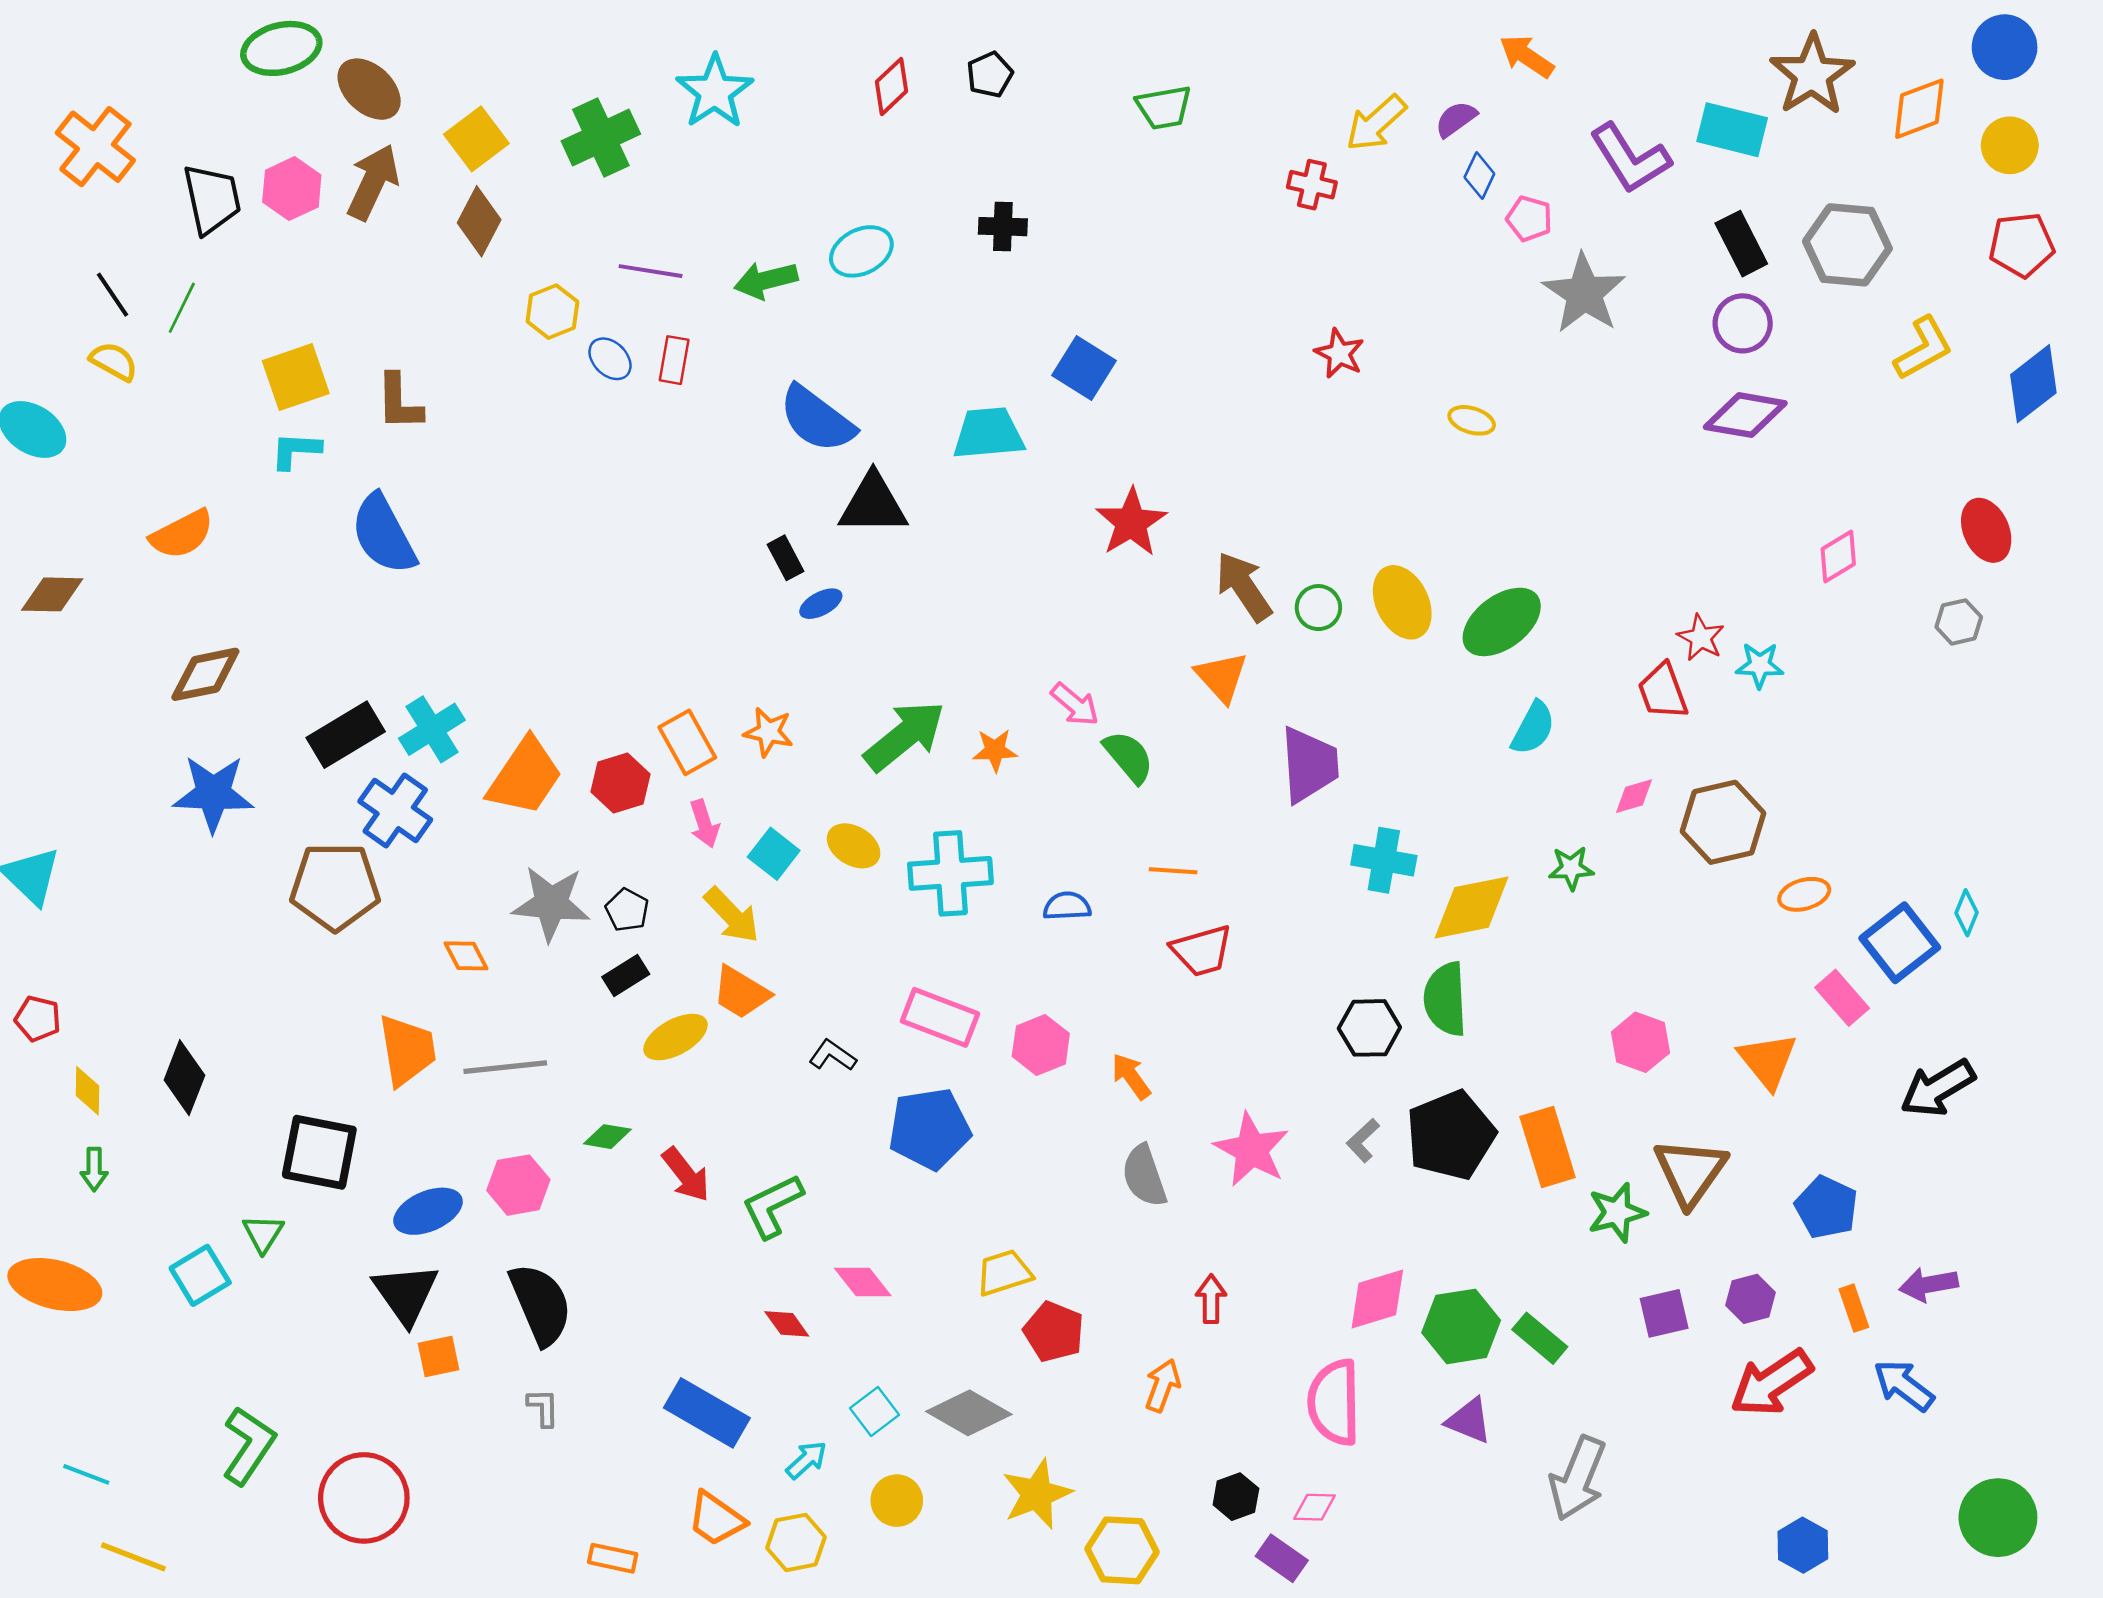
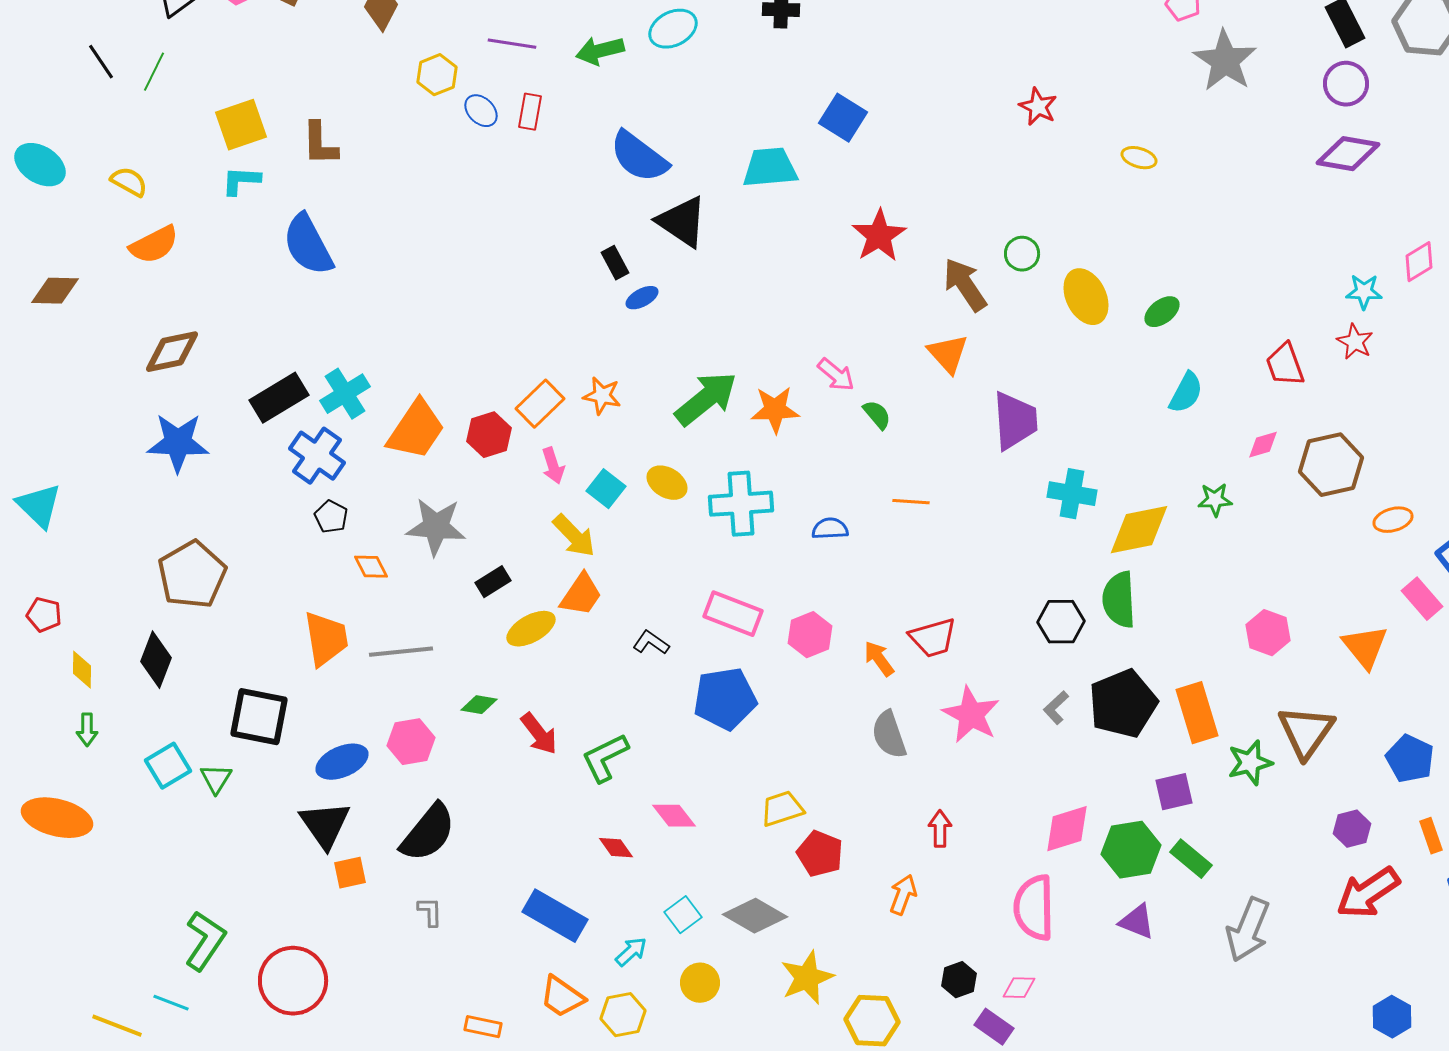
yellow semicircle: (114, 361) -> (129, 182), moved
black triangle: (873, 504) -> (682, 222), turned 34
green circle: (1318, 608) -> (1022, 254), moved
green ellipse: (1502, 622) -> (1162, 312), size x0.6
red star: (1701, 638) -> (1355, 342), moved
cyan star: (1760, 665) -> (1364, 292), moved
orange rectangle: (687, 742) -> (540, 404), turned 75
orange star: (995, 750) -> (775, 410), size x1.4
green semicircle: (1129, 757) -> (877, 415), size x0.7
brown pentagon: (335, 886) -> (192, 575), moved, turned -30
black pentagon: (627, 910) -> (331, 517), moved
red trapezoid: (1202, 951) -> (933, 638), moved
orange trapezoid: (741, 993) -> (581, 595), turned -87
cyan square: (200, 1275) -> (168, 766), moved
black semicircle: (541, 1304) -> (428, 833), turned 62
purple square: (1664, 1313) -> (1174, 792), moved
cyan line: (86, 1474) -> (171, 1003), moved
gray arrow: (1578, 1478) -> (1248, 930), moved

